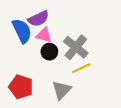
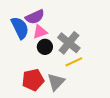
pink triangle: (44, 35) -> (40, 32), turned -35
red pentagon: (21, 87) -> (33, 80), moved, turned -30

